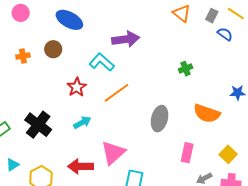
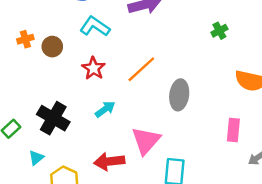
brown circle: (53, 49) -> (52, 47), moved
cyan L-shape: (102, 62) -> (95, 26), moved
gray ellipse: (160, 119) -> (179, 95), moved
cyan triangle: (13, 165) -> (36, 158), moved

